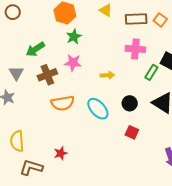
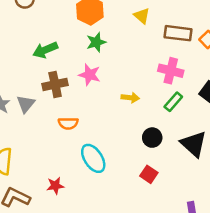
green rectangle: (151, 72) -> (173, 102), moved
gray triangle: (16, 73) -> (26, 104), moved
orange semicircle: (63, 103) -> (68, 123), size x0.7
cyan ellipse: (98, 109) -> (93, 158), moved

